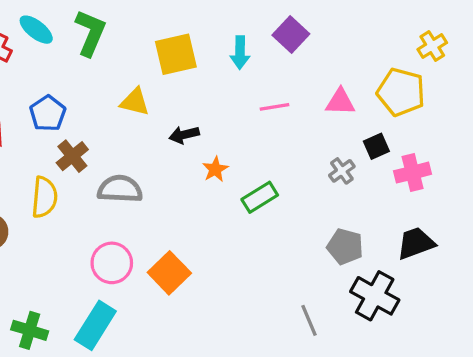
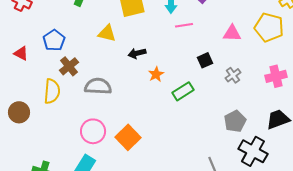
pink line: (274, 107) -> (184, 25), moved
black square: (376, 146) -> (205, 60), moved
gray pentagon: (345, 247) -> (235, 121), turned 30

